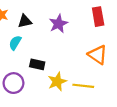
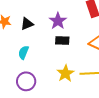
cyan semicircle: (15, 43) -> (23, 52), moved
black rectangle: (37, 64) -> (62, 41), moved

